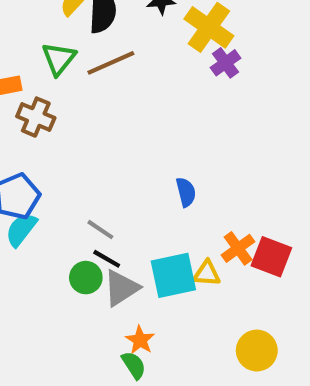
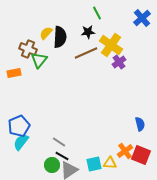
brown line: (111, 63) -> (86, 53), moved
brown cross: (36, 117) -> (28, 49), moved
blue semicircle: (186, 192) -> (140, 124), moved
cyan square: (173, 275) -> (94, 164), size x0.7

